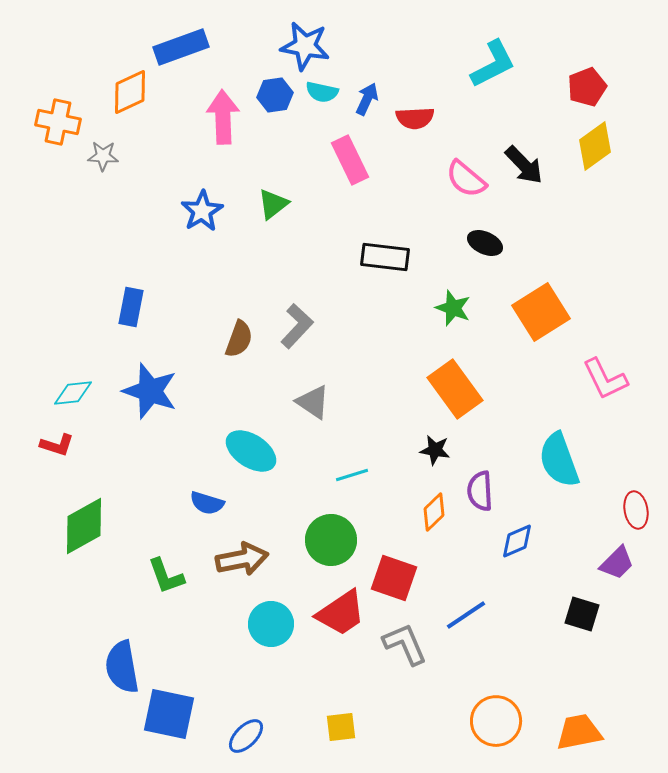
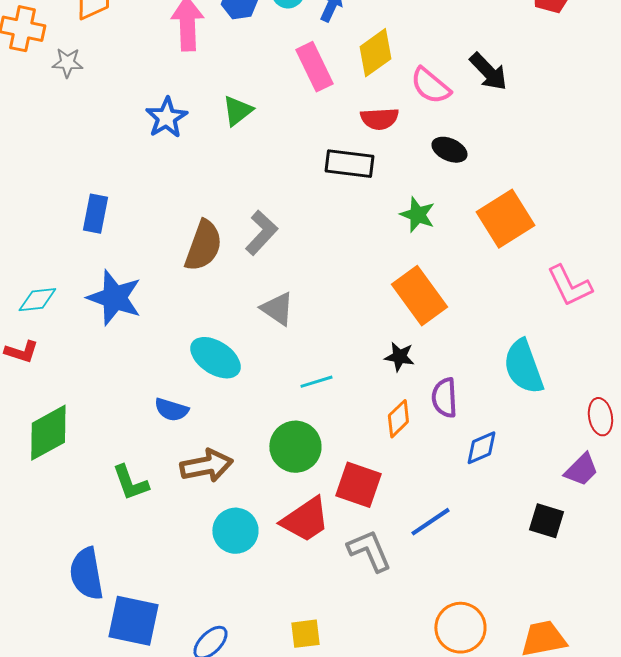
red semicircle: (415, 118) -> (379, 119), moved
yellow diamond: (595, 146) -> (375, 53), moved
brown semicircle: (239, 339) -> (203, 246), size x1.4

